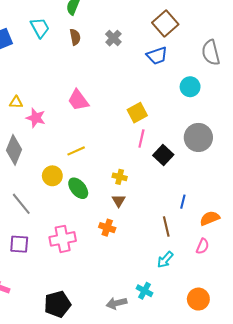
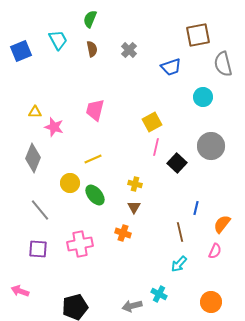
brown square: (165, 24) -> (198, 35), moved, turned 30
pink trapezoid: (78, 100) -> (95, 110), turned 50
orange semicircle: (210, 218) -> (222, 224), turned -30

